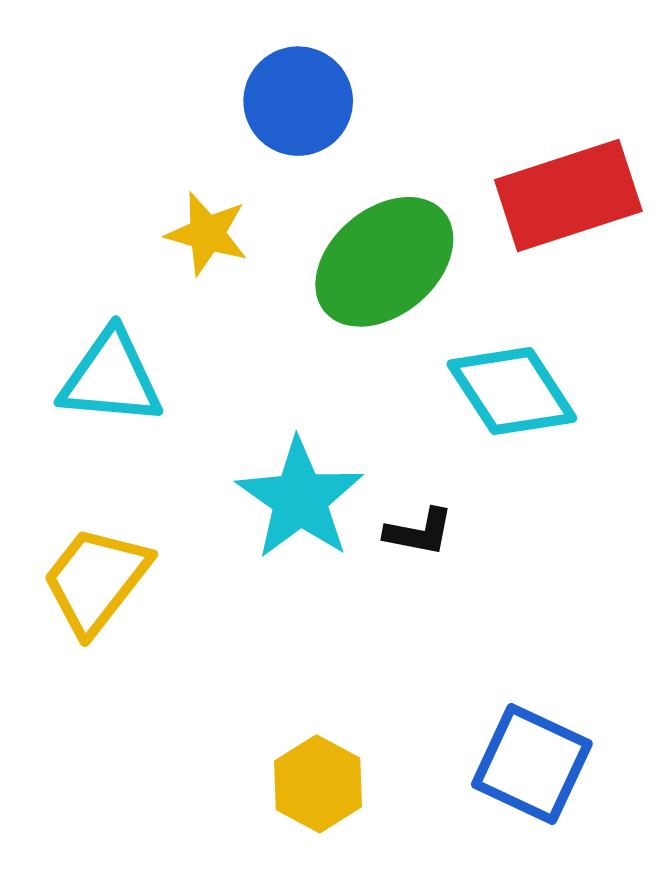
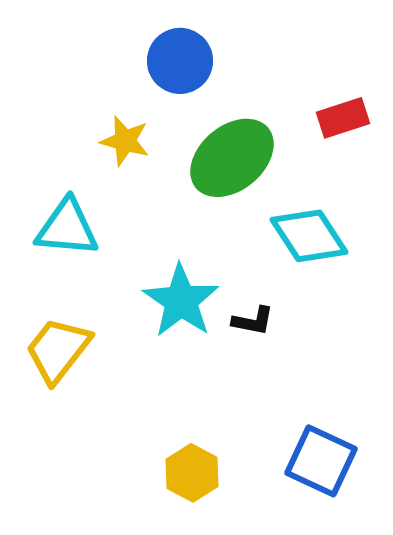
red rectangle: (568, 196) -> (343, 118), size x0.6

